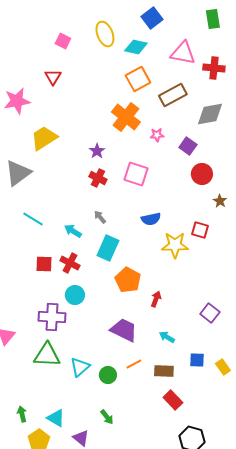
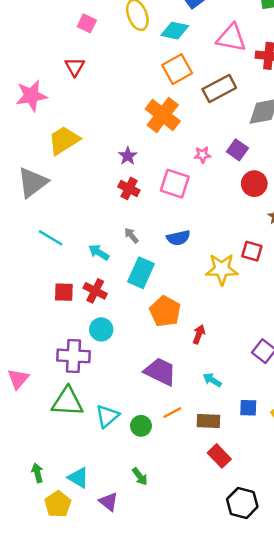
pink star: (157, 135) -> (202, 155), moved
blue semicircle: (151, 219) -> (178, 238), moved

